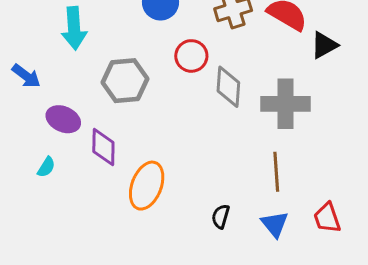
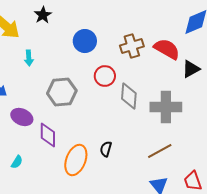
cyan arrow: (74, 28) -> (29, 58), size x0.6
cyan semicircle: (46, 167) -> (17, 162), moved
brown line: (276, 172) -> (160, 151), turned 65
black semicircle: (221, 216) -> (106, 149), moved

